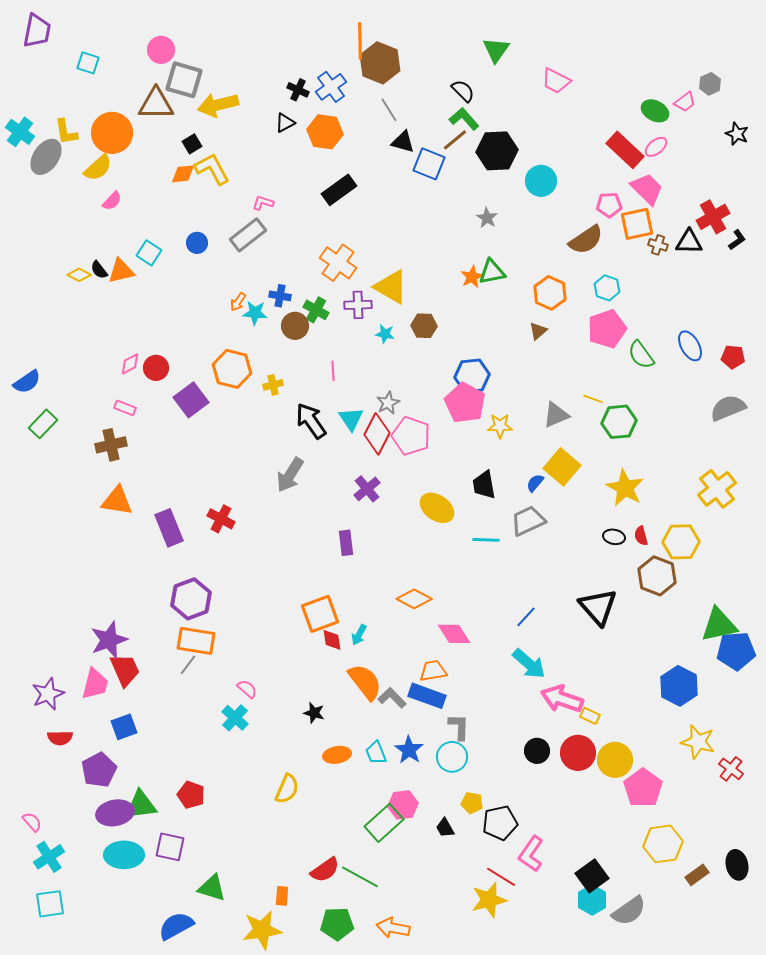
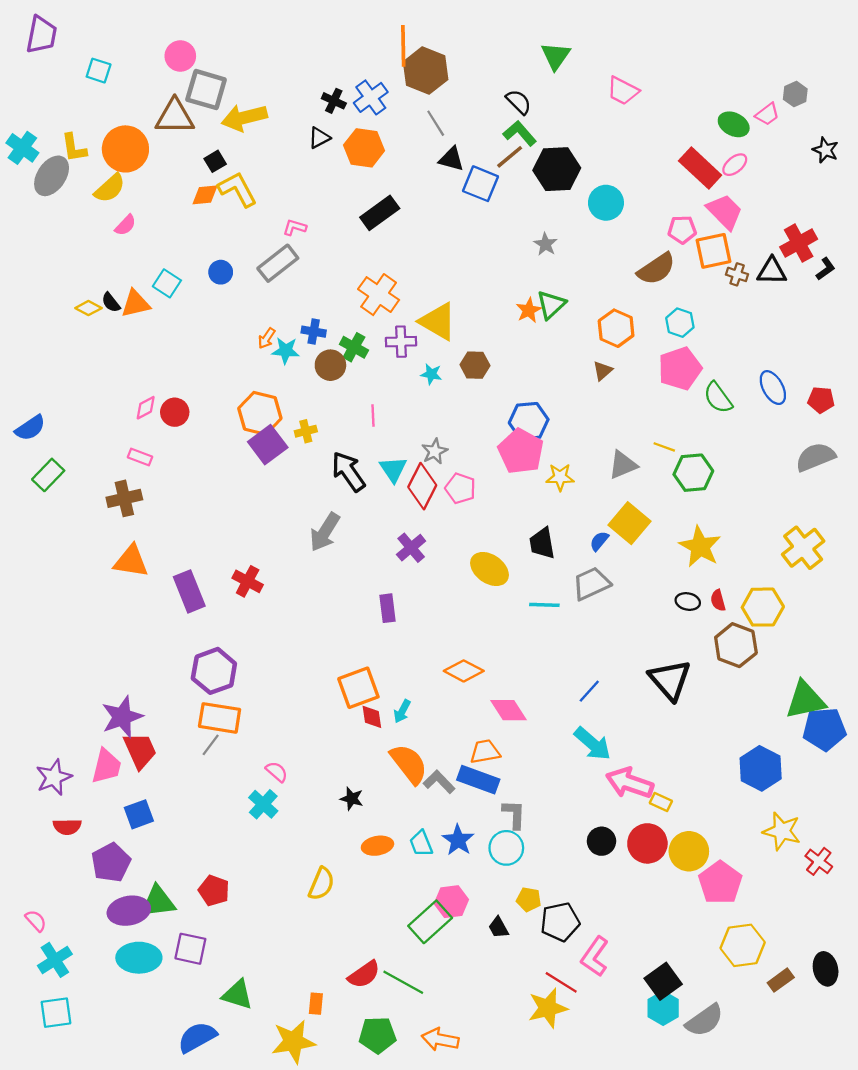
green triangle: (492, 272) -> (551, 305), turned -32
purple square: (191, 400) -> (268, 445), moved
pink pentagon: (411, 436) -> (460, 488), size x0.7

